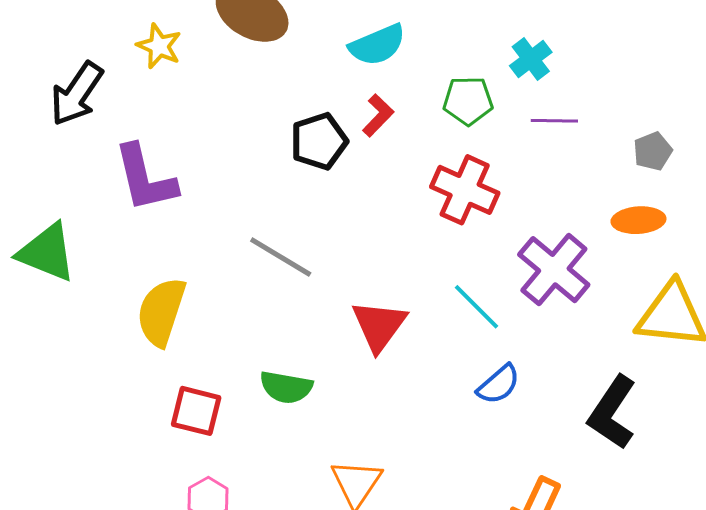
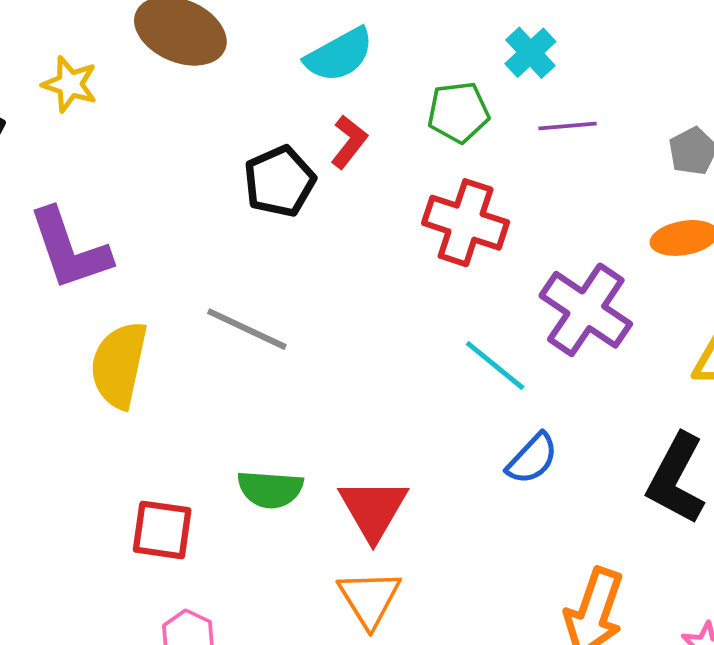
yellow semicircle: (161, 312) -> (119, 365), moved
red triangle: (379, 326) -> (373, 509), moved

